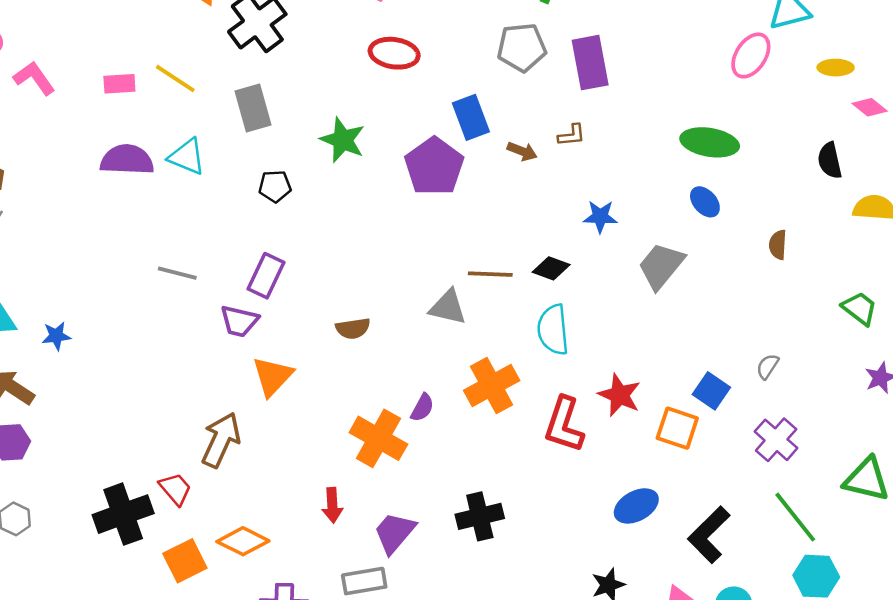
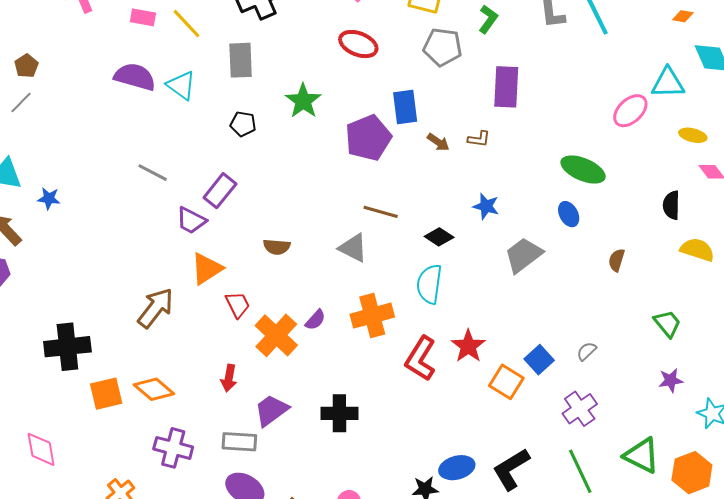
gray pentagon: (522, 47) -> (443, 47), moved
brown line: (490, 274) -> (381, 212), moved
red trapezoid: (175, 489) -> (238, 305), moved
blue ellipse: (636, 506) -> (457, 468), moved

